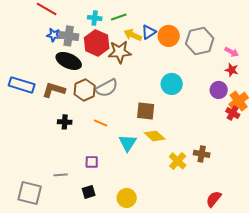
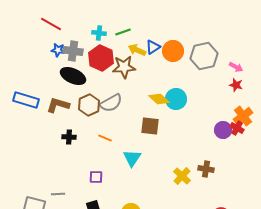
purple circle: (219, 90) -> (223, 130), moved
yellow diamond: (155, 136) -> (159, 99), moved
gray line: (61, 175) -> (58, 194), moved

